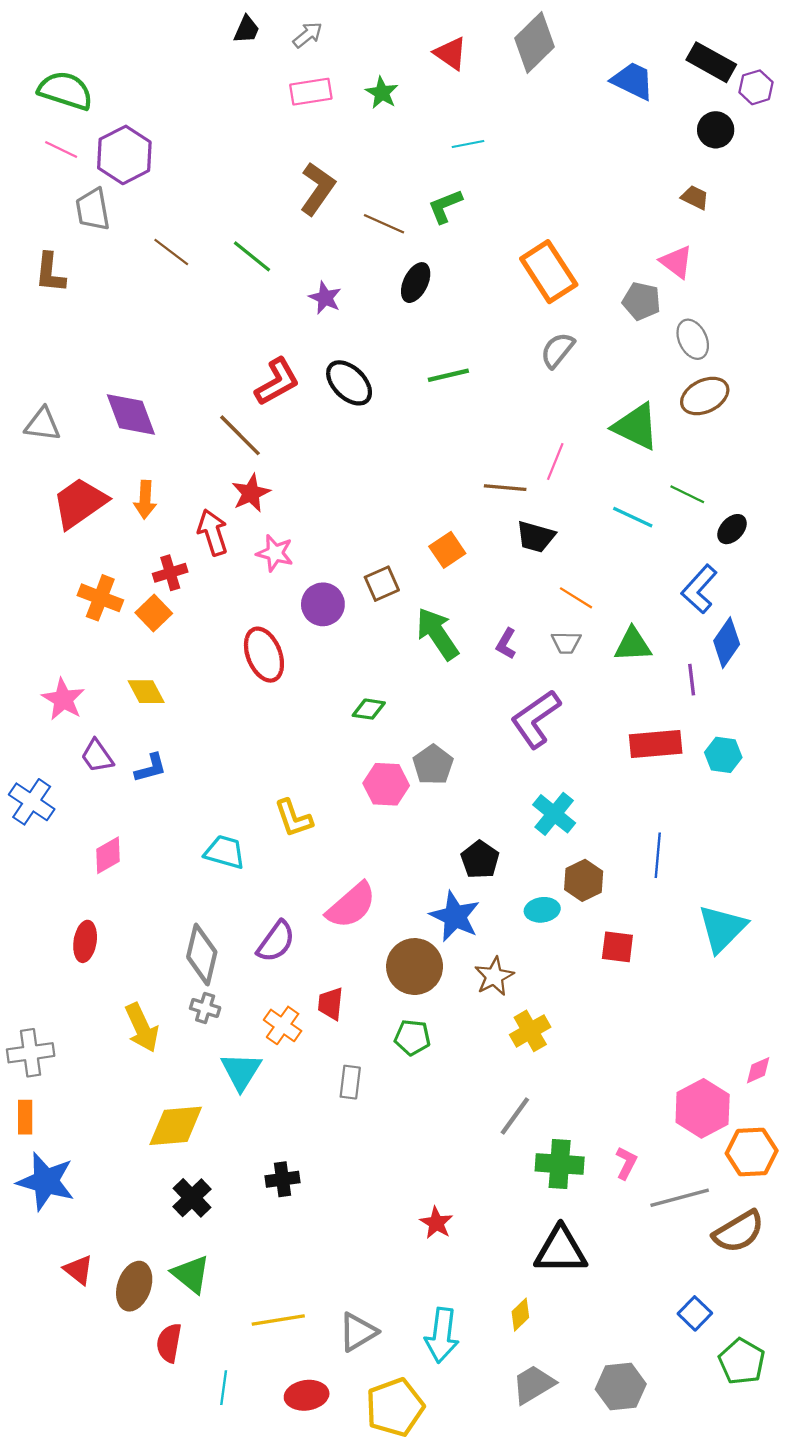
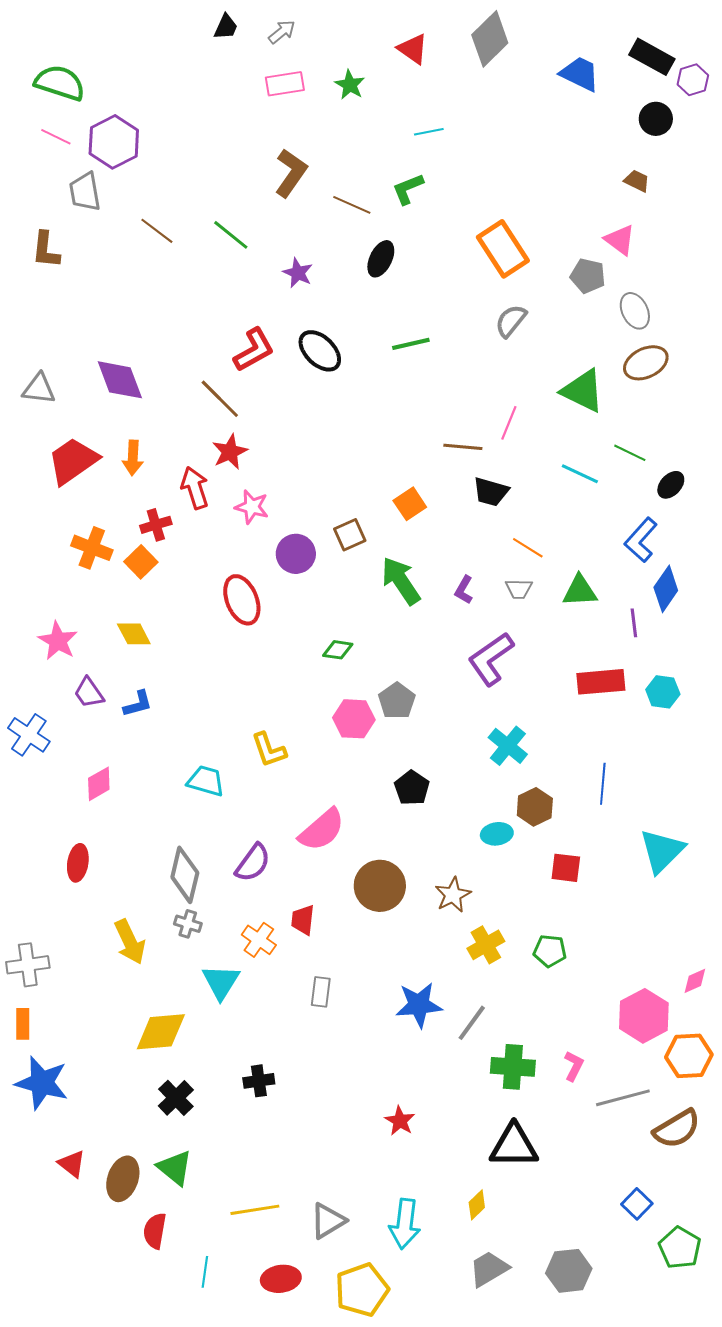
black pentagon: (480, 860) -> (412, 788), moved
blue star: (455, 916) -> (419, 1005), moved, turned -30
green pentagon: (412, 1037) -> (550, 951), moved

